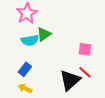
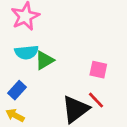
green triangle: (44, 34) -> (44, 60), moved

